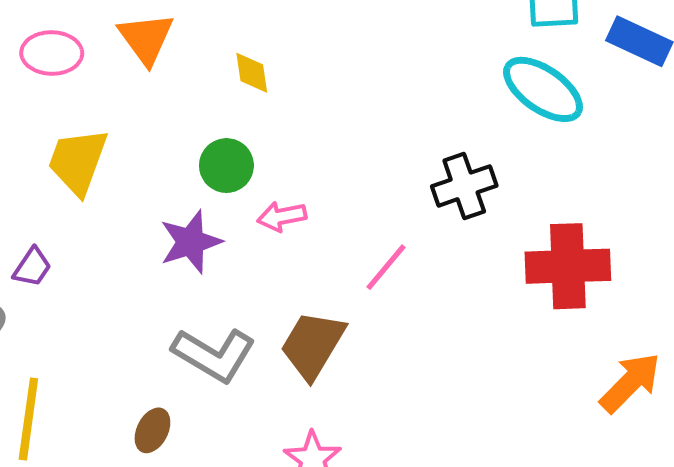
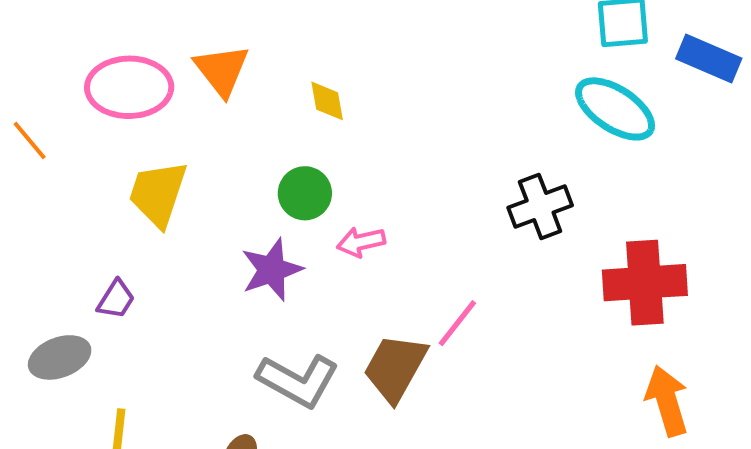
pink ellipse: (52, 53) -> (129, 87), size x1.4
pink line: (386, 267) -> (457, 323), moved
orange arrow: (630, 383) -> (667, 401), moved, turned -60

